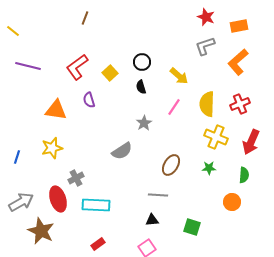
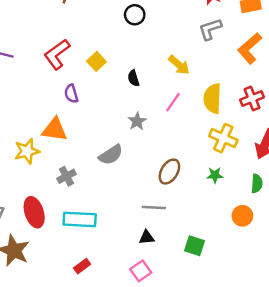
black circle: (142, 62) -> (135, 15), moved
orange triangle: (56, 110) -> (54, 130), moved
gray cross: (76, 178) -> (66, 176), moved

